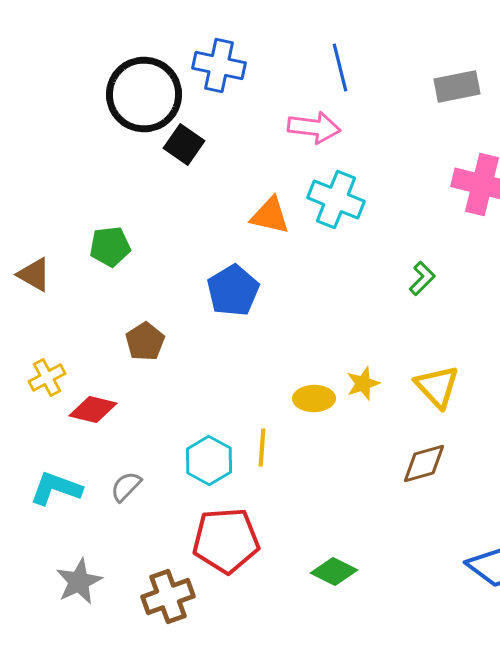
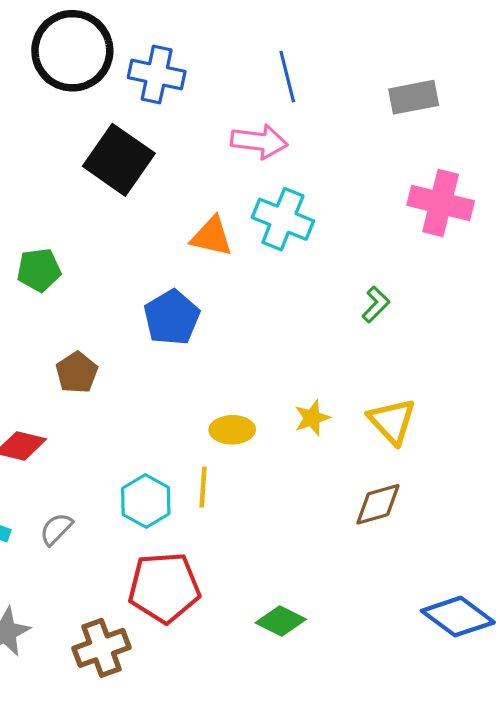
black circle: (144, 94) -> (72, 51), moved
black square: (184, 144) -> (119, 160), size x1.6
yellow ellipse: (314, 398) -> (232, 430), moved

